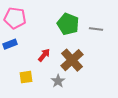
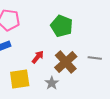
gray line: (96, 29) -> (95, 58), moved
yellow square: (26, 77) -> (20, 79), size x1.5

